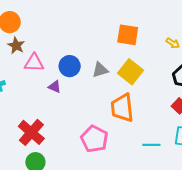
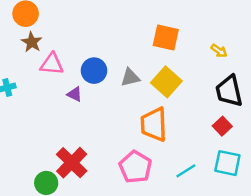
red cross: (31, 132) -> (72, 163), moved
pink pentagon: (94, 139) -> (135, 167), moved
cyan line: (151, 145) -> (186, 171), turned -36

